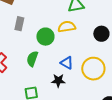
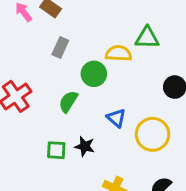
yellow semicircle: (67, 27) -> (119, 53), moved
black star: (58, 81) -> (85, 146), moved

